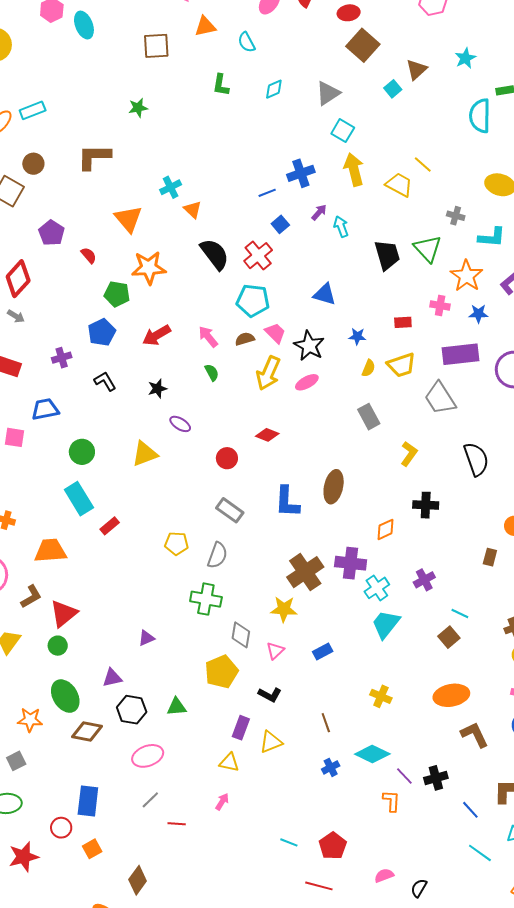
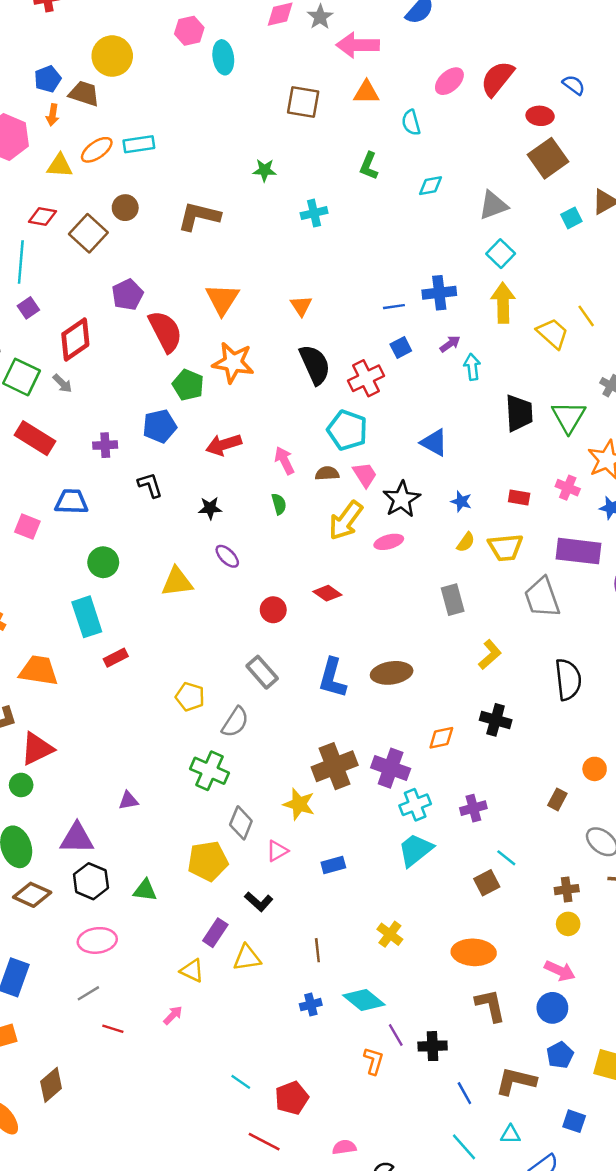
cyan cross: (171, 187) -> (314, 213), moved
red semicircle: (89, 255) -> (165, 331), size x2.0
brown ellipse: (334, 487) -> (392, 673), turned 56
purple triangle: (112, 678) -> (77, 838), size x1.4

